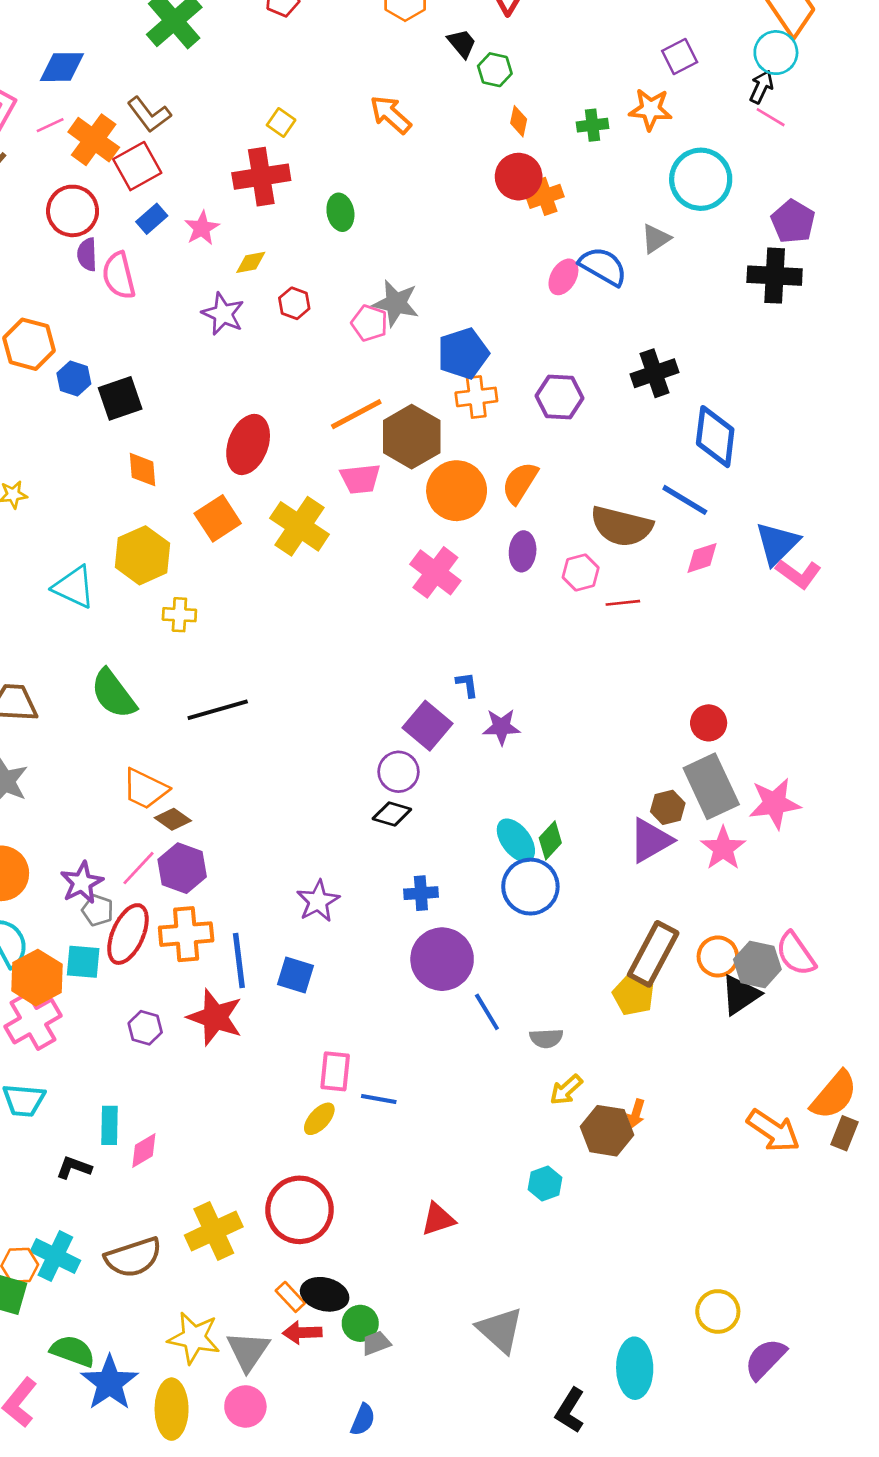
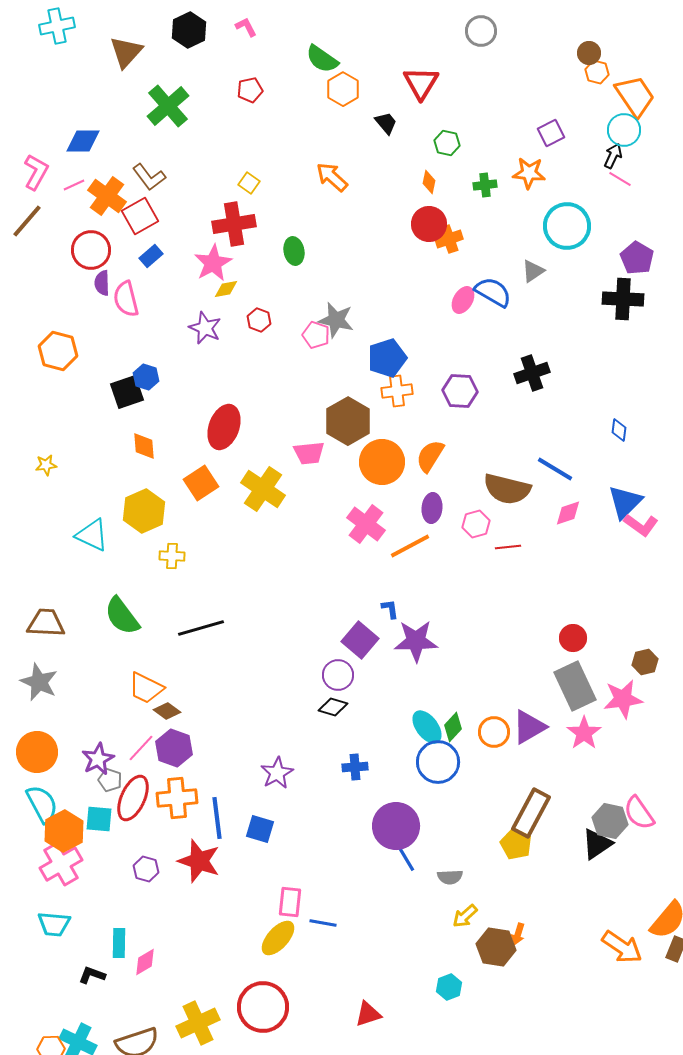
green hexagon: (495, 70) -> (447, 143), moved
pink star: (202, 228) -> (213, 263), moved, size x1.4
blue hexagon: (74, 379) -> (146, 377), moved
orange line: (356, 414) -> (410, 546), moved
blue diamond: (715, 437) -> (619, 430), moved, size x0.5
purple star: (501, 727) -> (416, 641), size x1.5
brown hexagon: (668, 807) -> (645, 662), moved
orange circle: (718, 956) -> (494, 732), moved
purple circle: (442, 959) -> (396, 826), moved
yellow ellipse: (319, 1119) -> (278, 938), size x1.4

